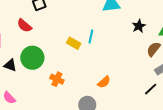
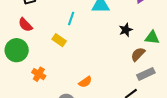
red semicircle: (24, 26) -> (25, 25), moved
cyan line: (91, 37) -> (71, 18), moved

